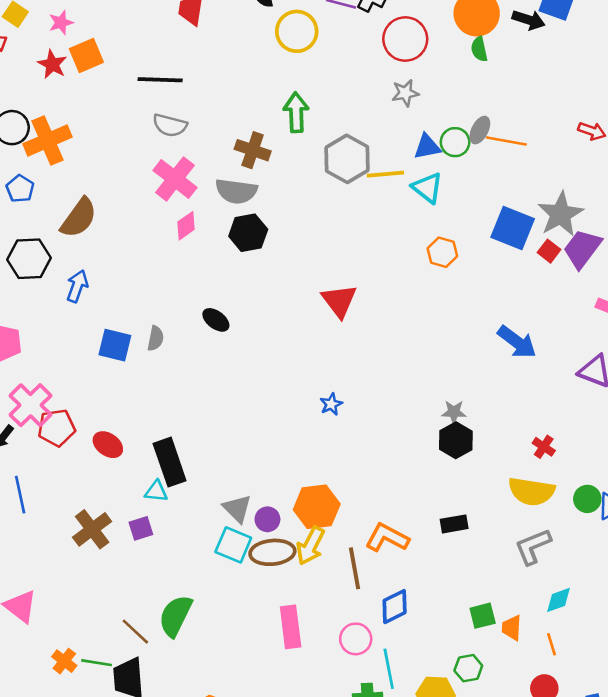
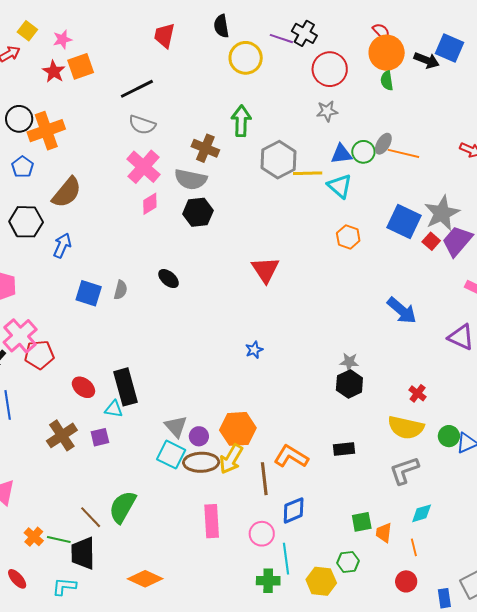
black line: (160, 80) -> (137, 89), turned -32
red ellipse: (108, 445) -> (83, 387), moved

